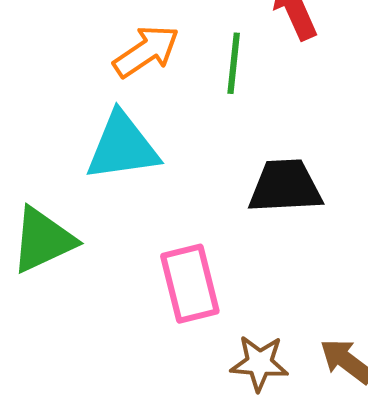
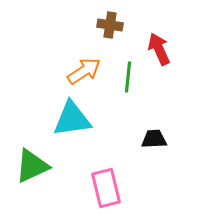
black trapezoid: (285, 186) -> (154, 139), size x0.7

